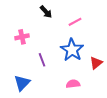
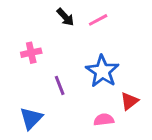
pink line: (75, 22) -> (98, 20), moved
red triangle: (96, 63) -> (129, 101), moved

